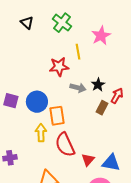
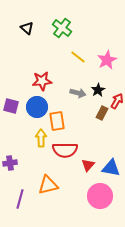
pink star: (101, 36) -> (107, 60), moved
yellow line: (78, 52) -> (78, 57), turned -42
red star: (59, 67) -> (42, 81), moved
red semicircle: (65, 145) -> (65, 150), turned -65

